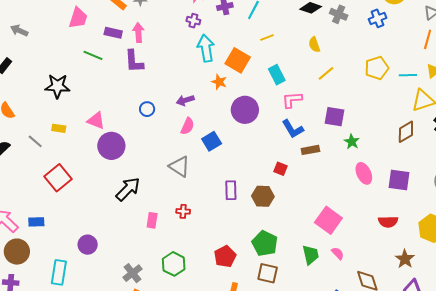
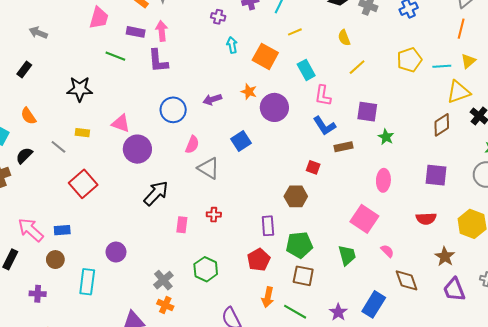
cyan arrow: (206, 48) -> (232, 45), size x0.6
orange star: (219, 82) -> (249, 92), moved
pink L-shape: (292, 100) -> (323, 96), turned -75
blue circle: (147, 109) -> (173, 110), size x1.6
pink semicircle: (188, 126) -> (192, 145), moved
pink ellipse: (364, 173) -> (383, 180), moved, turned 30
purple rectangle: (231, 190) -> (268, 226), moved
green pentagon: (265, 243) -> (299, 245), turned -30
brown circle: (17, 252) -> (55, 260), moved, size x0.7
pink semicircle: (338, 253) -> (387, 251), moved

